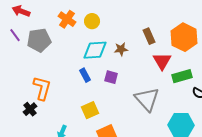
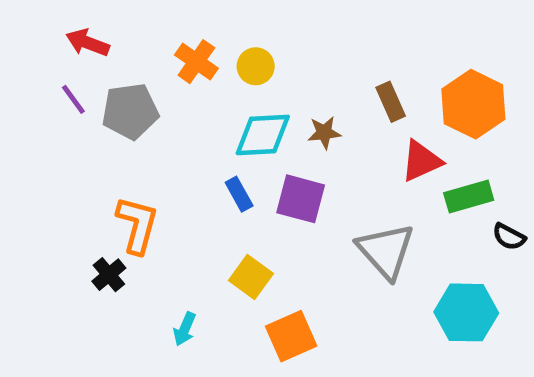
red triangle: (162, 61) -> (421, 161), turned 36
purple square: (111, 77) -> (301, 199), size x1.5
yellow square: (90, 110) -> (251, 277), turned -30

